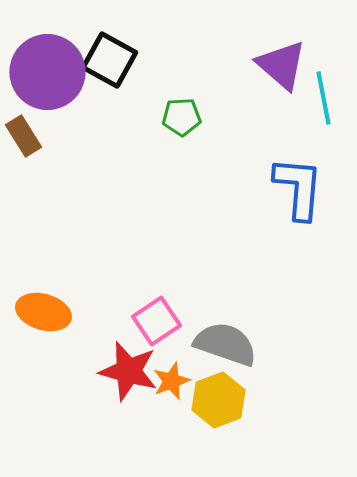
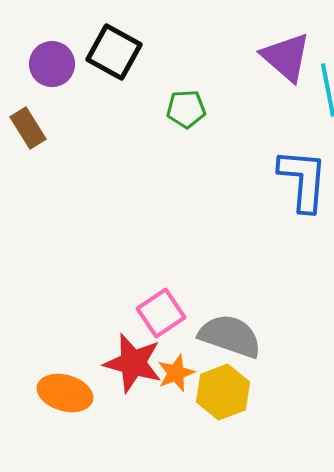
purple circle: (47, 72) -> (52, 64), size x0.6
orange ellipse: (43, 312) -> (65, 393), moved

